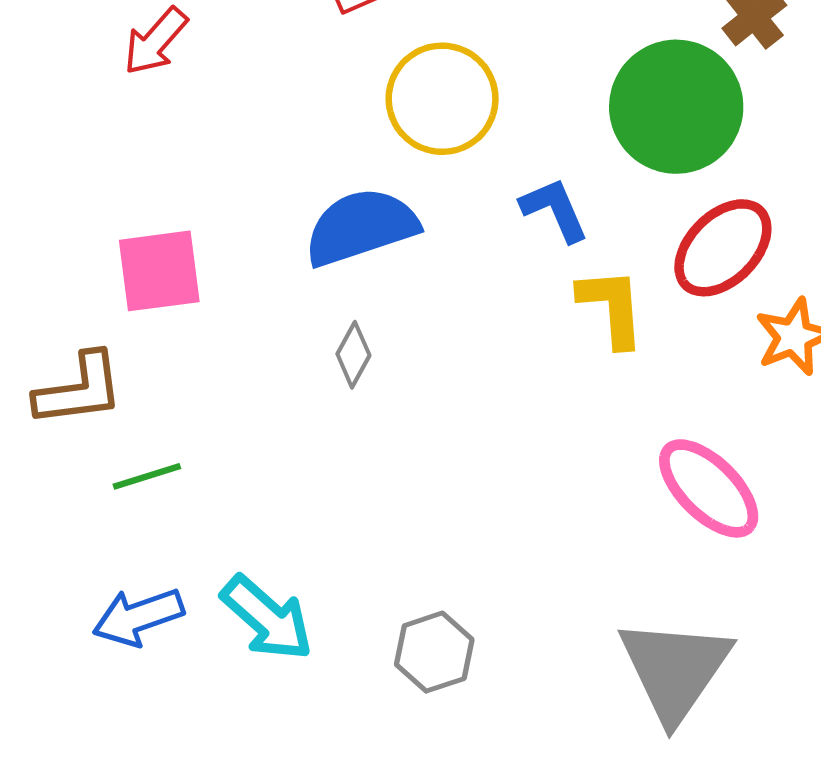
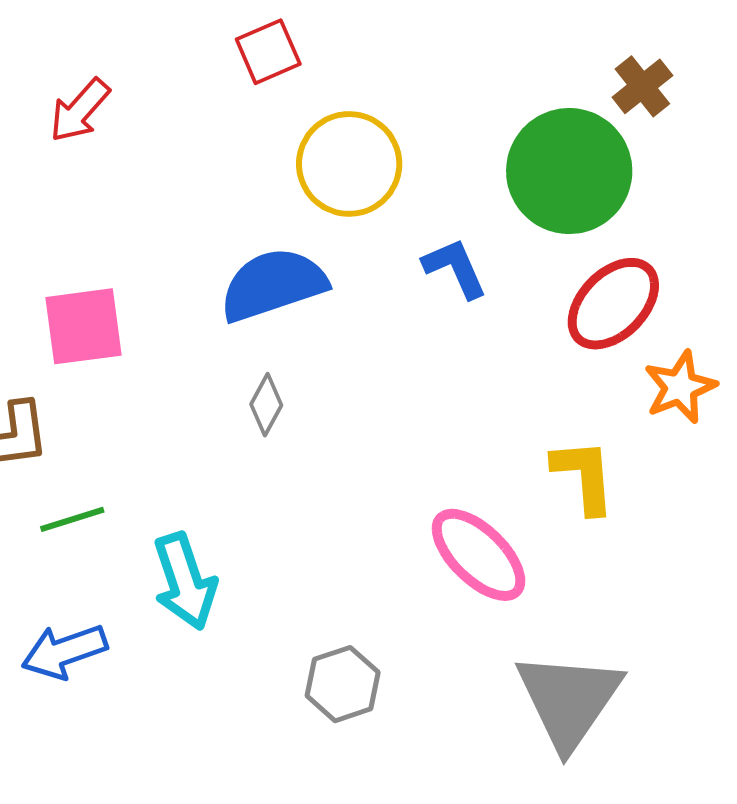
yellow L-shape: (612, 307) -> (584, 476), moved
pink ellipse: (709, 488) -> (479, 555), moved
cyan arrow: (267, 618) -> (185, 581), moved, turned 30

